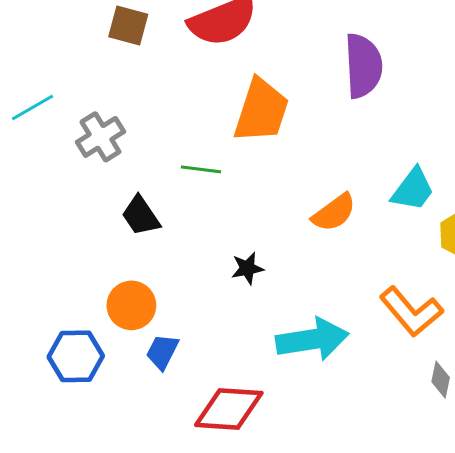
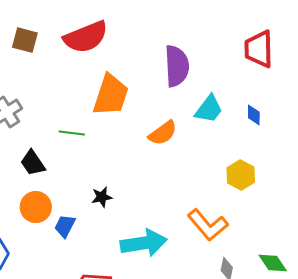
cyan trapezoid: (413, 189) -> (209, 109), moved
orange semicircle: (334, 213) -> (163, 133), moved
orange circle: (131, 305) -> (36, 207), moved
blue trapezoid: (162, 352) -> (65, 226), moved

